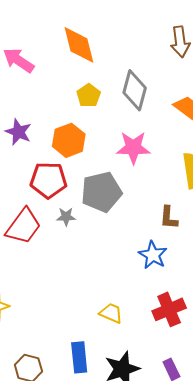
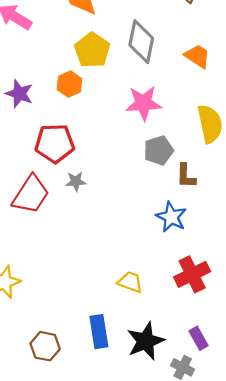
yellow pentagon: (89, 96) -> (92, 50), size x1.4
orange hexagon: (69, 140) -> (69, 84), moved, size x0.7
gray pentagon: (101, 192) -> (159, 150), moved, size x0.7

